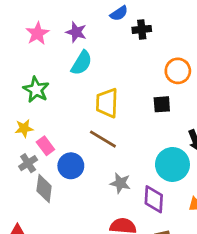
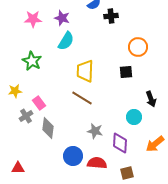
pink star: (37, 33) -> (33, 19), turned 30
yellow star: (24, 128) -> (15, 91), moved
cyan circle: (172, 164) -> (134, 117), size x0.6
blue circle: (71, 166) -> (73, 156), moved
gray diamond: (44, 189) -> (48, 128), moved

